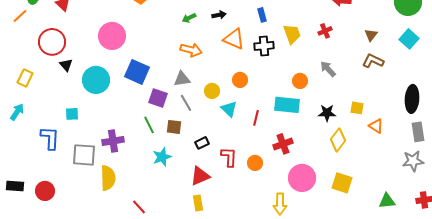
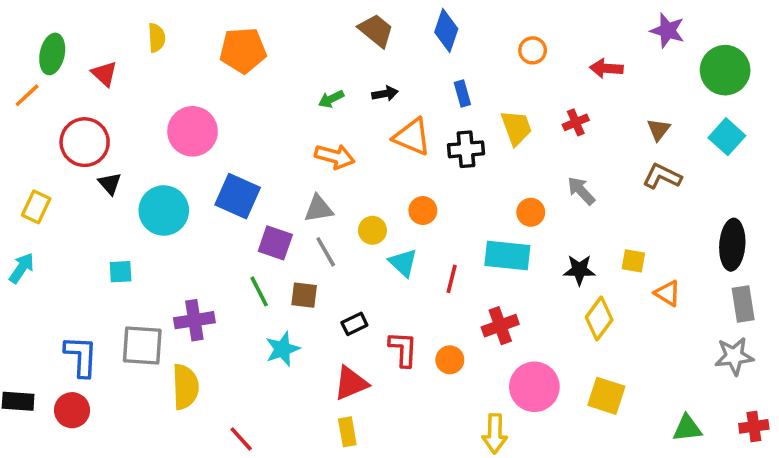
blue L-shape: (50, 138) -> (81, 356), moved

